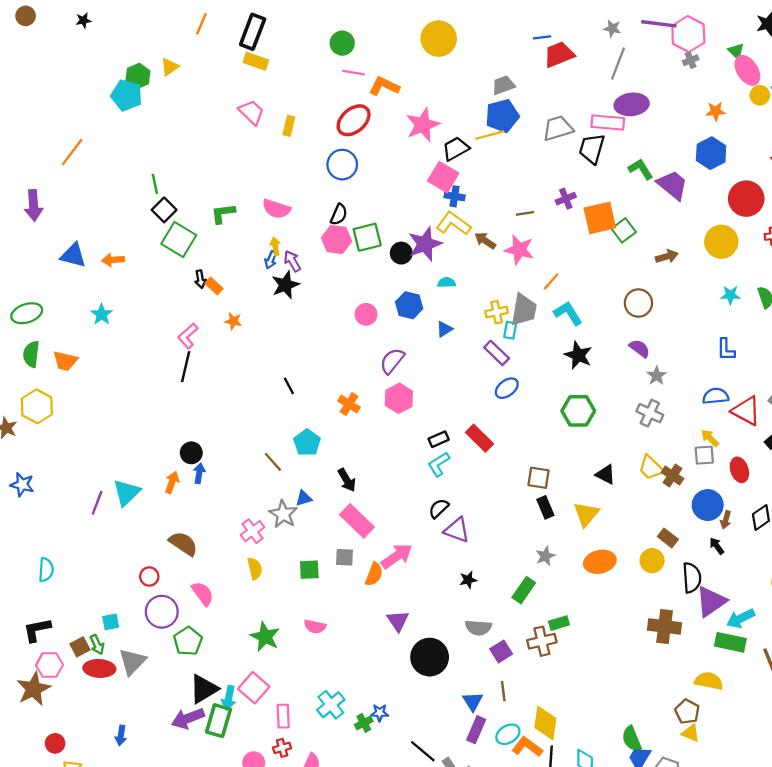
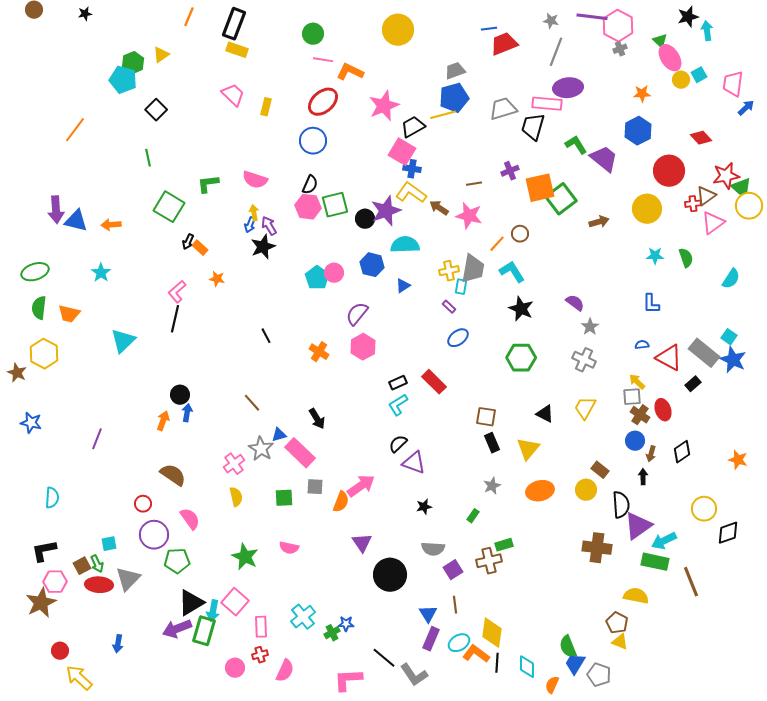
purple arrow: (34, 205) -> (56, 210), moved
black square: (164, 210) -> (156, 110), moved
green square: (624, 230) -> (561, 199), size x1.4
black arrow: (200, 279) -> (188, 242), turned 35
cyan semicircle: (447, 283) -> (405, 245), size x1.8
brown circle: (638, 303) -> (520, 234), moved, size x0.7
purple rectangle: (497, 353) -> (449, 307), size x0.6
blue semicircle: (716, 396) -> (642, 345), size x0.6
cyan pentagon: (307, 443) -> (317, 278), moved
yellow trapezoid: (651, 468) -> (585, 408), turned 75
brown cross: (672, 476) -> (640, 415), moved
cyan triangle: (127, 493) -> (123, 341), moved
blue circle: (708, 505) -> (635, 441), size x0.7
pink rectangle: (357, 521) -> (300, 453), moved
black arrow: (717, 546) -> (643, 477), turned 35
green rectangle: (524, 590) -> (473, 516), size x0.6
green pentagon: (188, 641) -> (177, 561), turned 30

